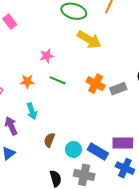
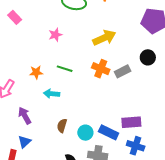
yellow arrow: (89, 40) -> (104, 38), moved, turned -50
pink star: (47, 56) -> (55, 35), moved
cyan arrow: (32, 111) -> (51, 94), moved, turned 119

